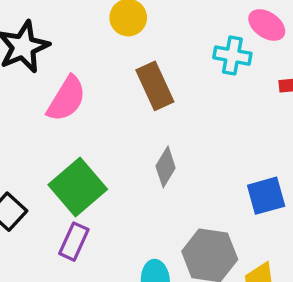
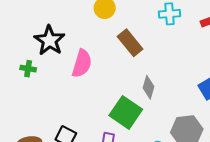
green square: (78, 187) -> (126, 112), moved

